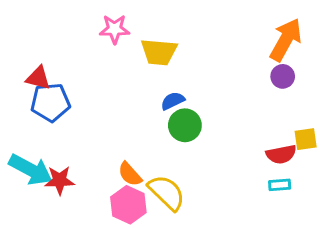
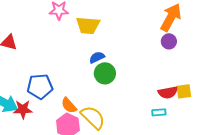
blue pentagon: (50, 102) -> (40, 86), moved
yellow square: (306, 139) -> (184, 91), moved
cyan rectangle: (280, 185) -> (159, 112), moved

